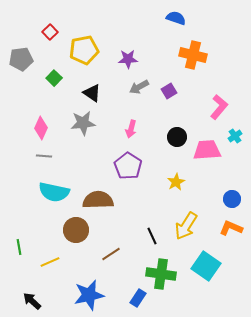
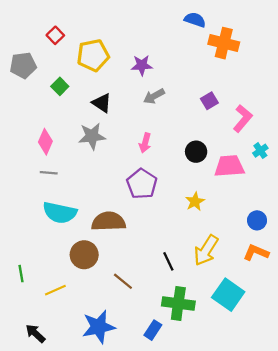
orange cross: (193, 55) -> (224, 43), moved
purple square: (169, 91) -> (209, 101), moved
brown line: (111, 254) -> (123, 281), turned 72

